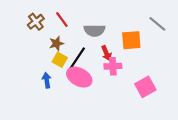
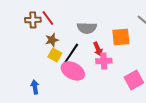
red line: (62, 20) -> (48, 18), moved
brown cross: (36, 22) -> (33, 20), turned 35
blue arrow: (47, 80) -> (35, 87), moved

